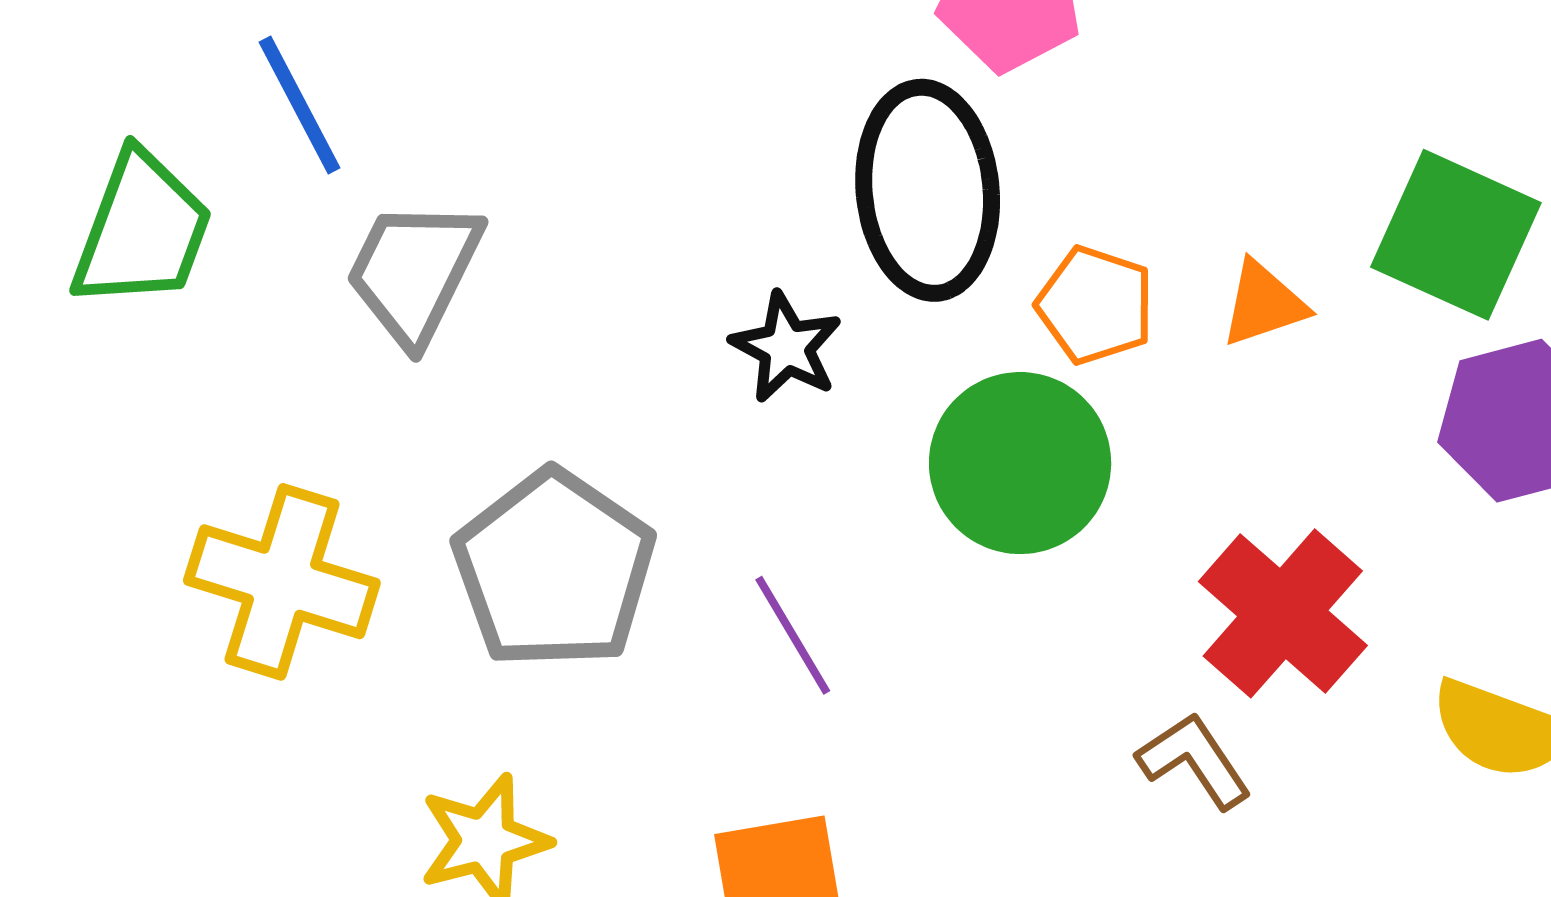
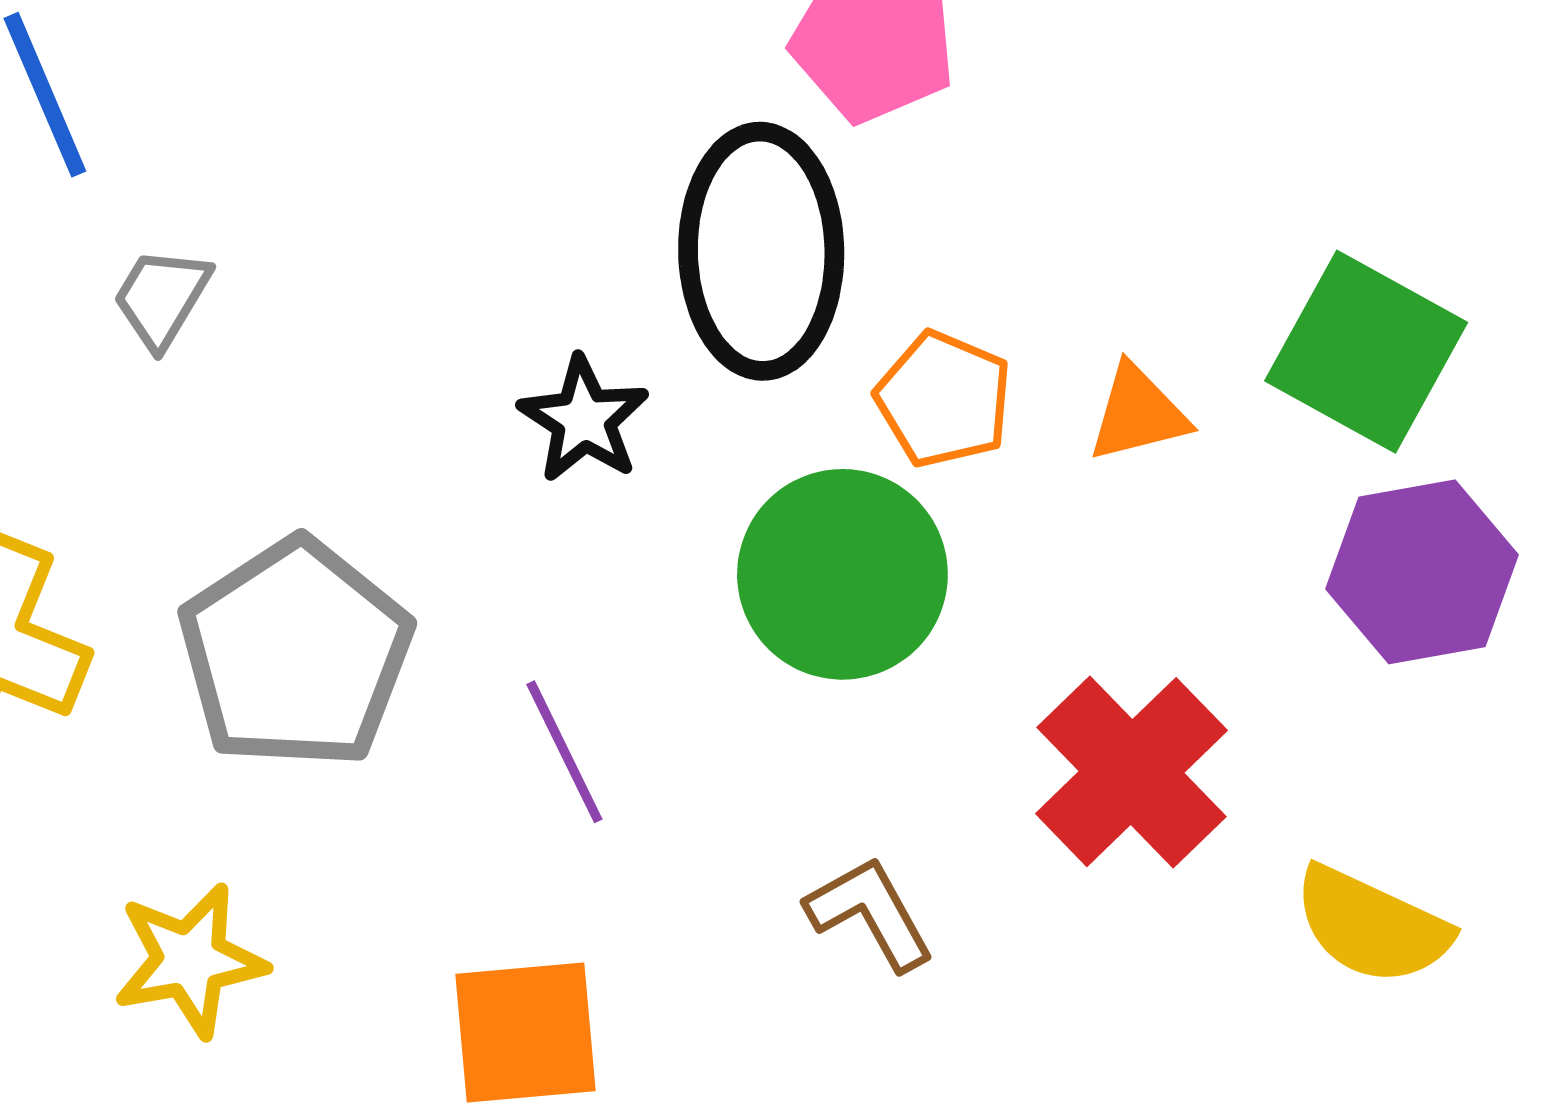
gray trapezoid: (414, 272) -> (162, 298), size x0.6
brown L-shape: (1194, 761) -> (870, 913), moved

